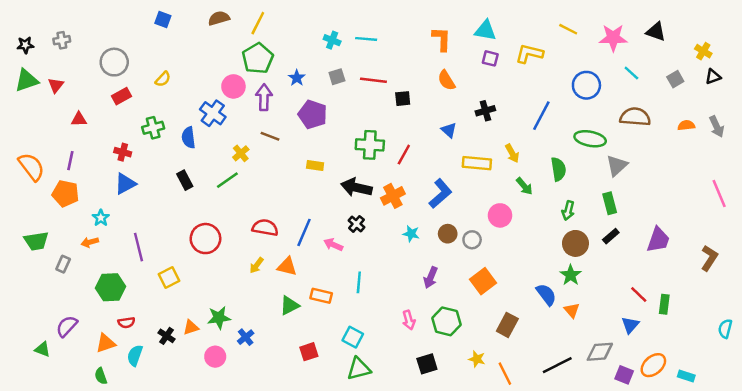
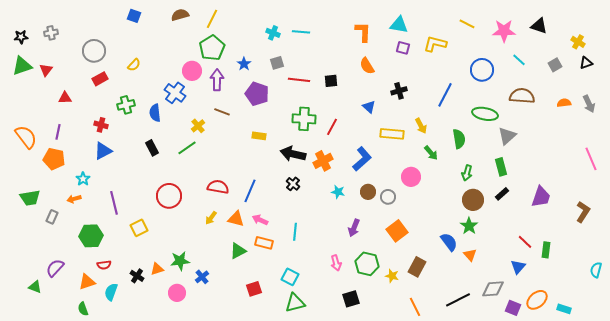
red line: (373, 80) -> (299, 80), moved
pink arrow: (333, 245) -> (260, 220), moved
yellow star: (477, 359) -> (392, 276), moved

